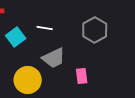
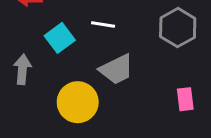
pink rectangle: (82, 76) -> (185, 99), moved

